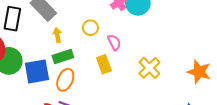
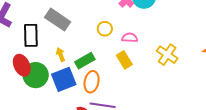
yellow arrow: (57, 35) -> (61, 55), moved
pink semicircle: (114, 42) -> (130, 38), turned -49

